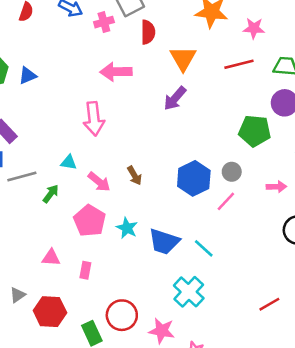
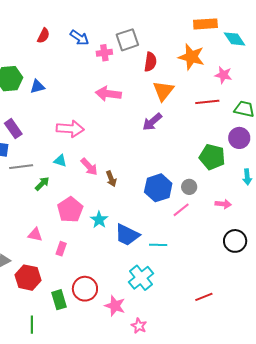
red semicircle: (148, 32) -> (150, 62), moved
pink arrow: (94, 119) -> (70, 129), moved, turned -88
pink arrow: (99, 182) -> (89, 167), moved
cyan line: (204, 248) -> (158, 245), turned -48

